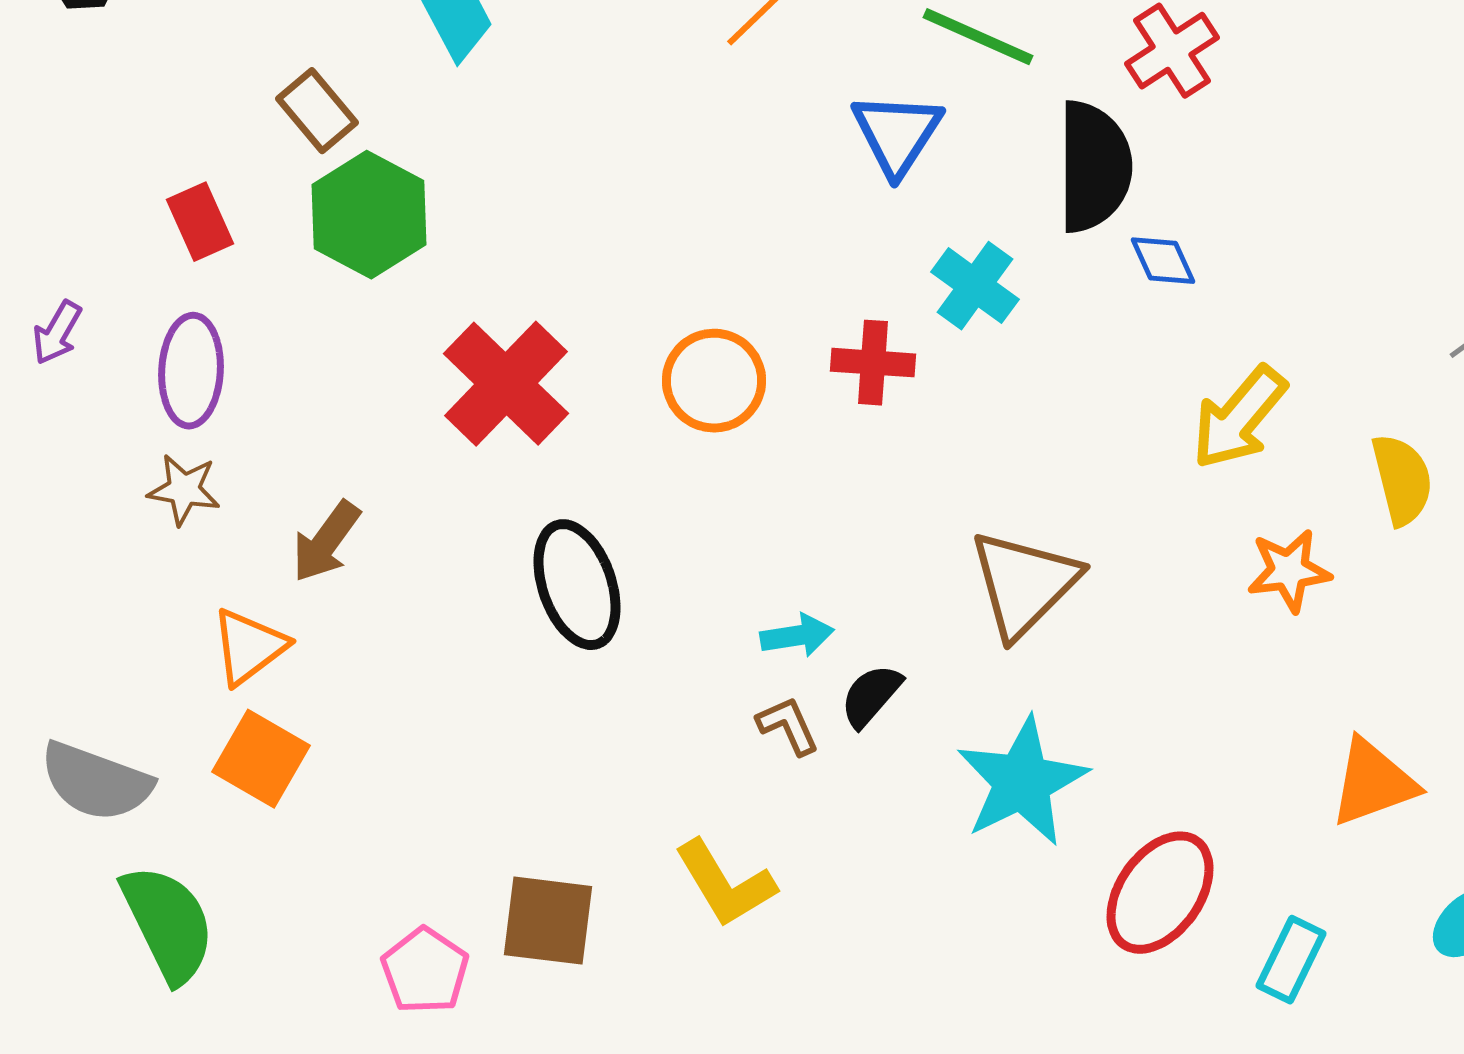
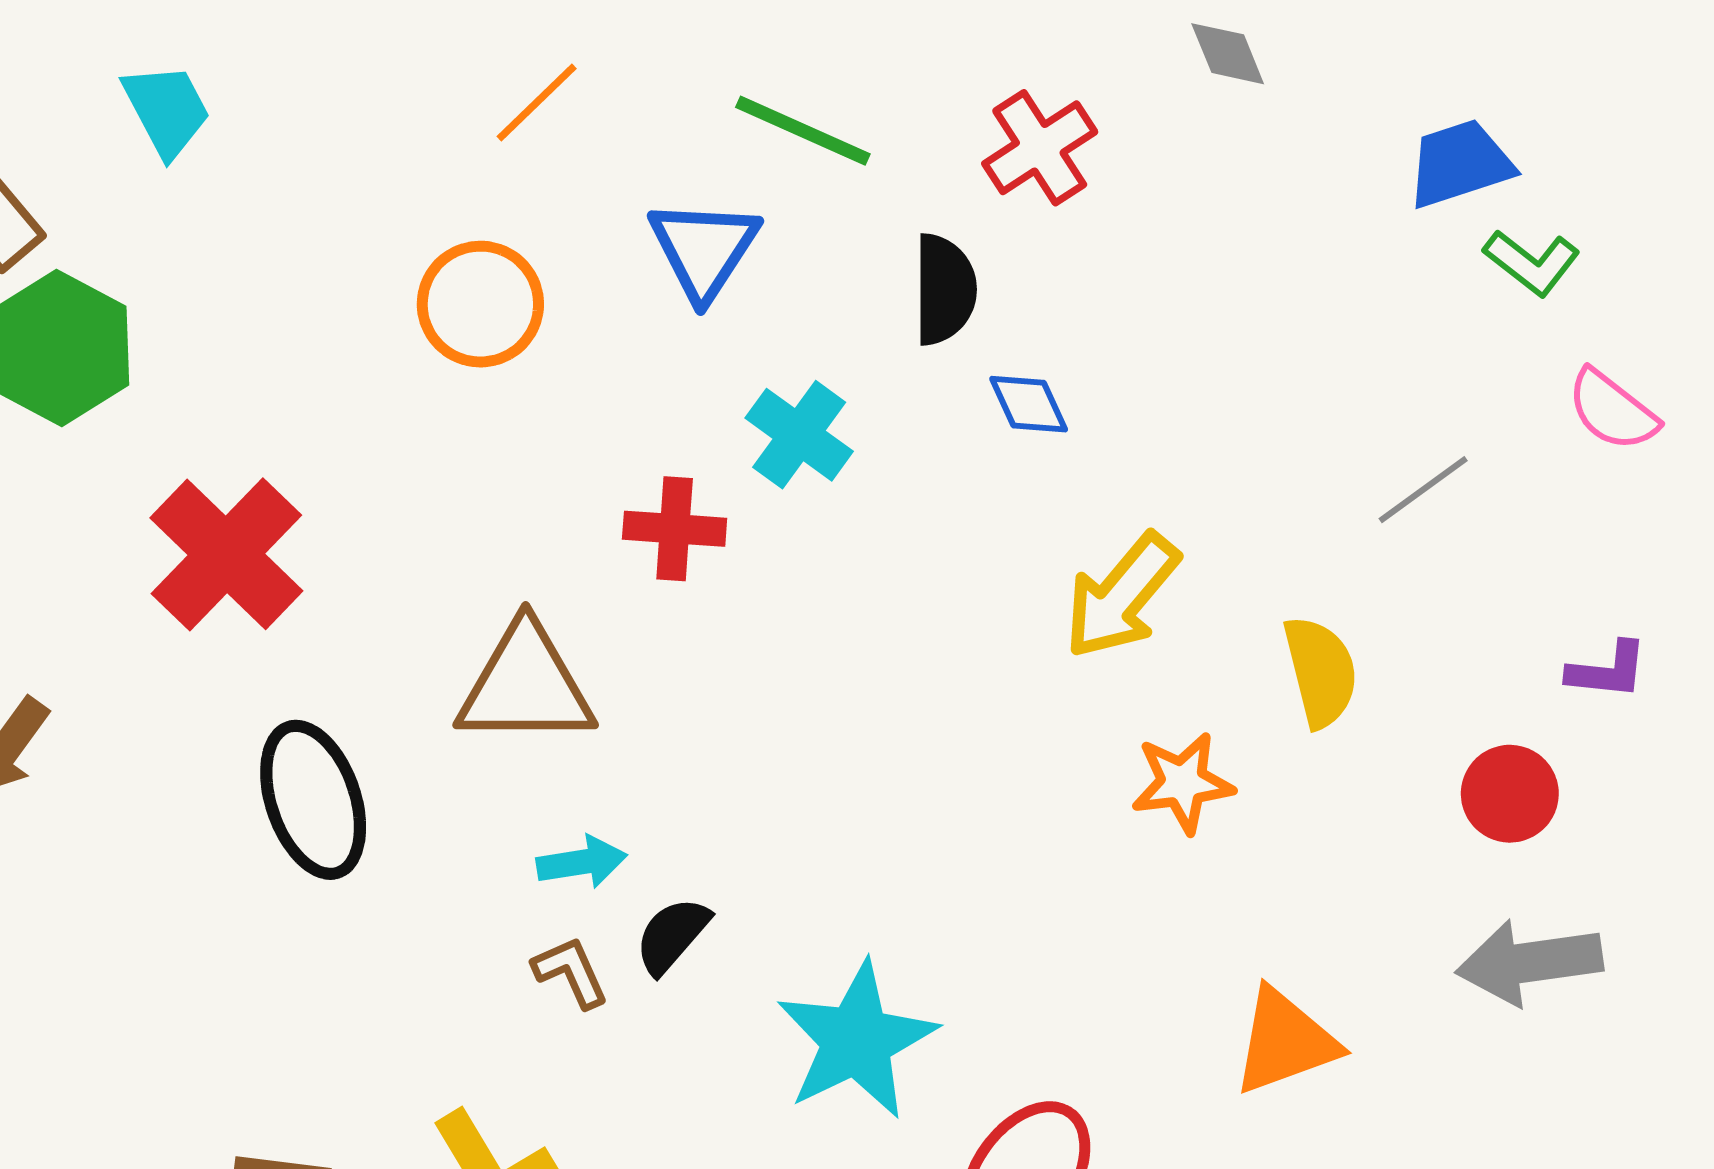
black semicircle: (1094, 167) -> (944, 289), size x0.7
orange circle: (714, 381) -> (480, 304), moved
brown triangle: (1024, 584) -> (526, 685), moved, turned 45

